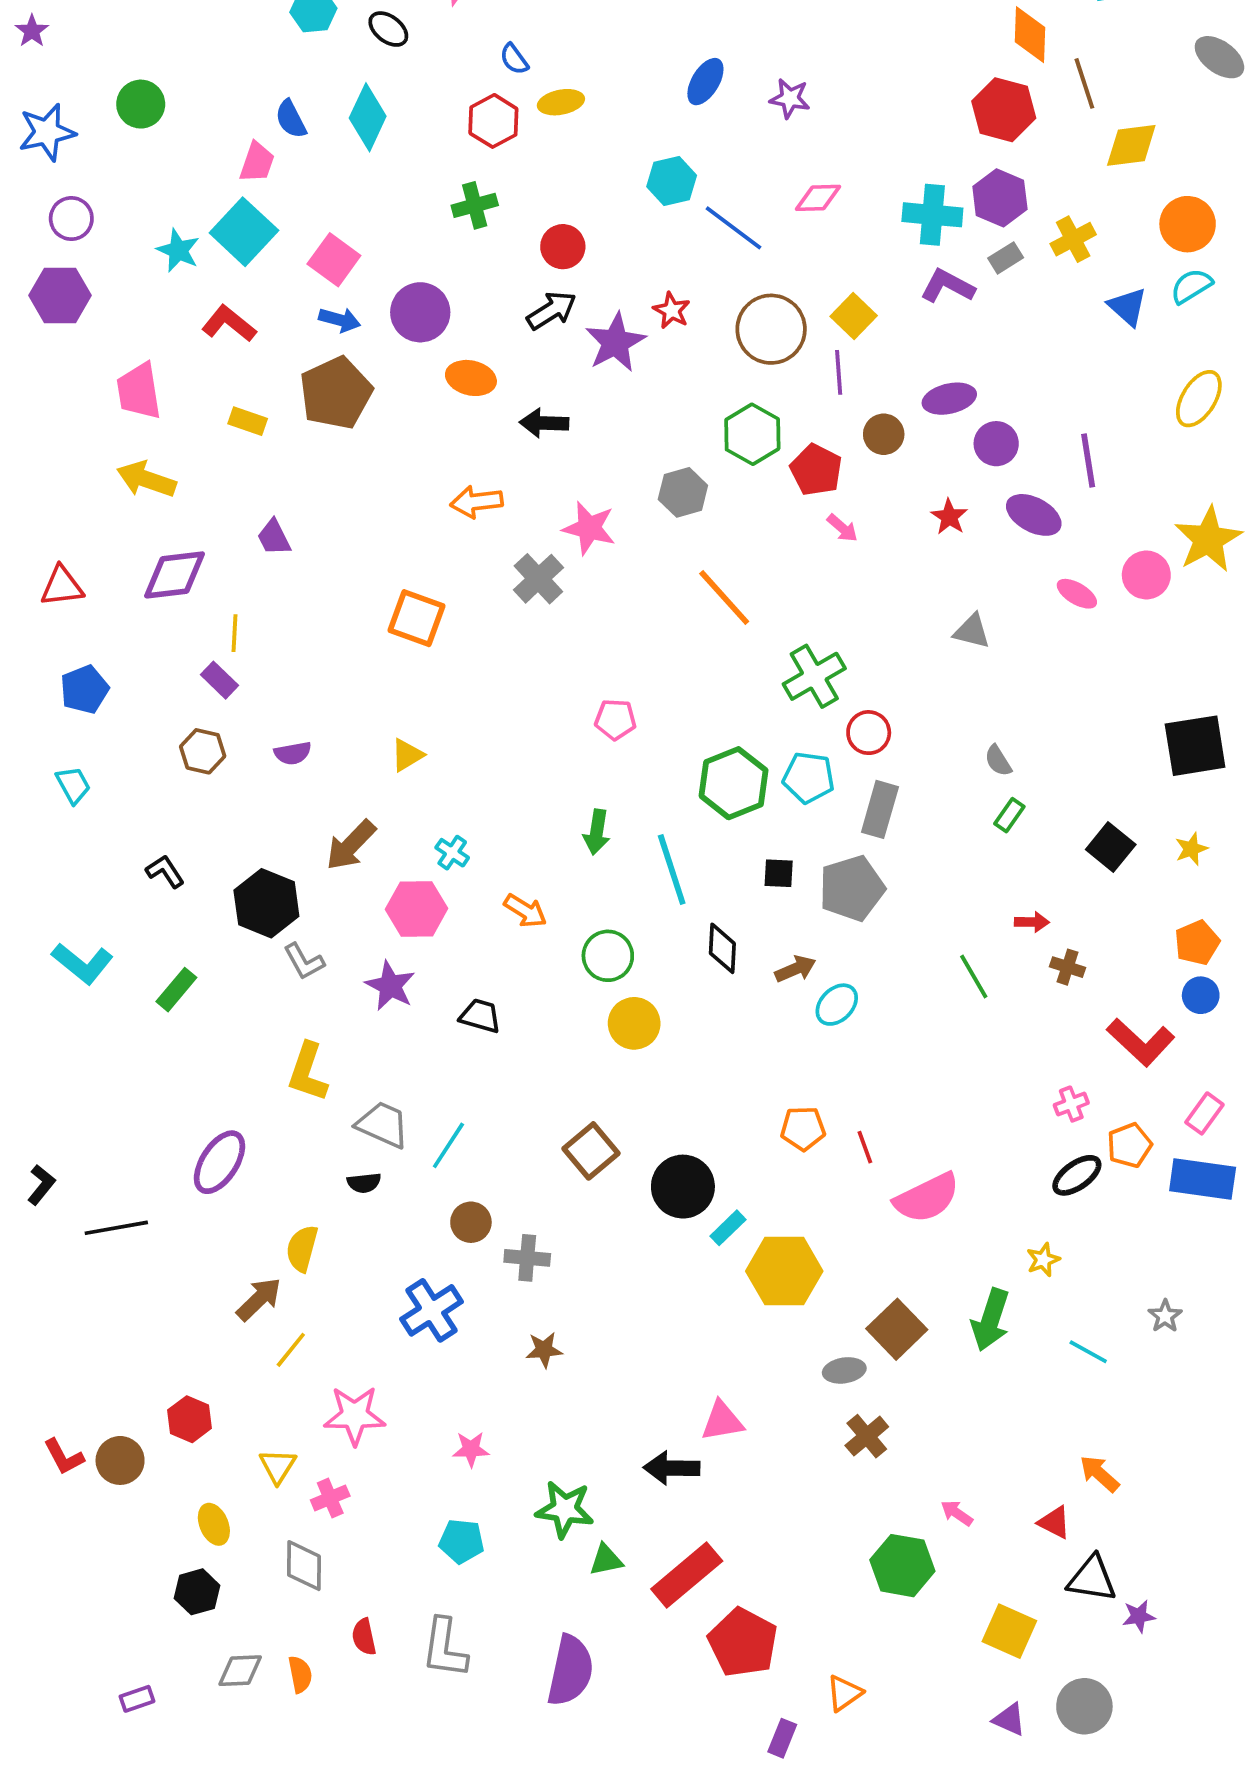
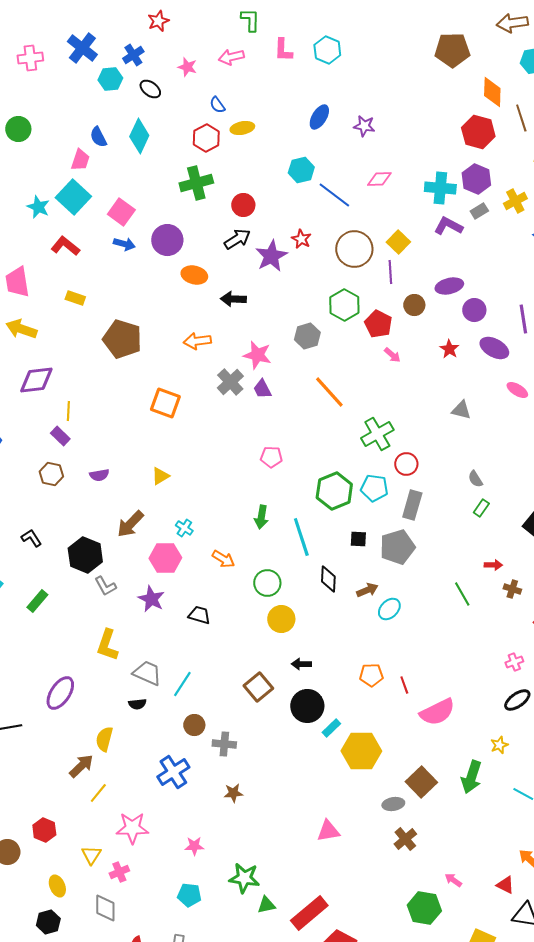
green cross: (475, 205) -> (196, 183), size x1.4
brown pentagon: (336, 393) -> (122, 339), moved, turned -30
purple trapezoid: (274, 537) -> (262, 389), moved
black arrow: (672, 1468) -> (301, 664), moved, size x0.7

